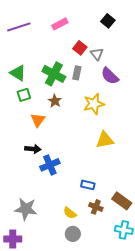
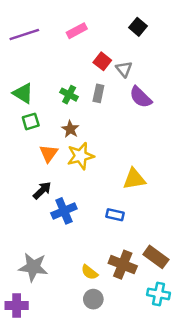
green cross: (54, 74) -> (69, 95), size x0.6
yellow star: (94, 104) -> (81, 156), moved
black arrow: (33, 149) -> (42, 190), turned -49
blue rectangle: (88, 185) -> (115, 215), moved
brown cross: (96, 207) -> (123, 265), size x1.5

